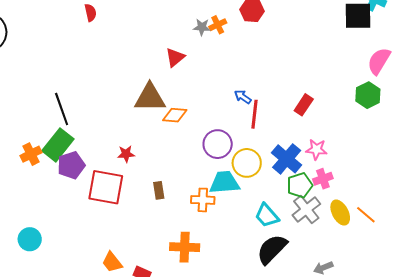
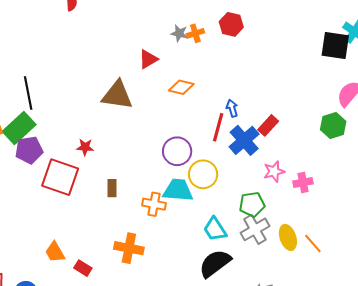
blue arrow: (243, 97) -> (232, 108), moved, turned 30
orange diamond: (175, 115) -> (181, 87), moved
pink star: (316, 149) -> (274, 171), turned -30
blue cross: (287, 159) -> (244, 140), moved
pink cross: (323, 179) -> (303, 182), moved

